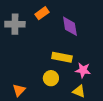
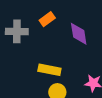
yellow rectangle: (62, 57) -> (49, 70), moved

